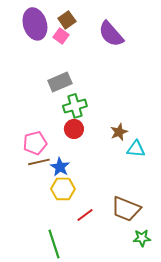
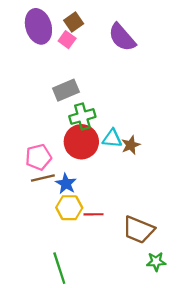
red circle: (74, 129) -> (81, 142), size x1.6
cyan triangle: (136, 149) -> (112, 138), moved
red line: (85, 215) -> (93, 214), moved, turned 36

